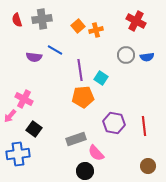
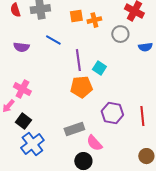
orange square: (78, 26) -> (76, 16), turned 32
gray circle: (126, 55) -> (120, 34), moved
purple semicircle: (34, 57) -> (21, 47), moved
black square: (34, 129) -> (23, 121), moved
blue cross: (18, 154) -> (32, 144), moved, turned -30

